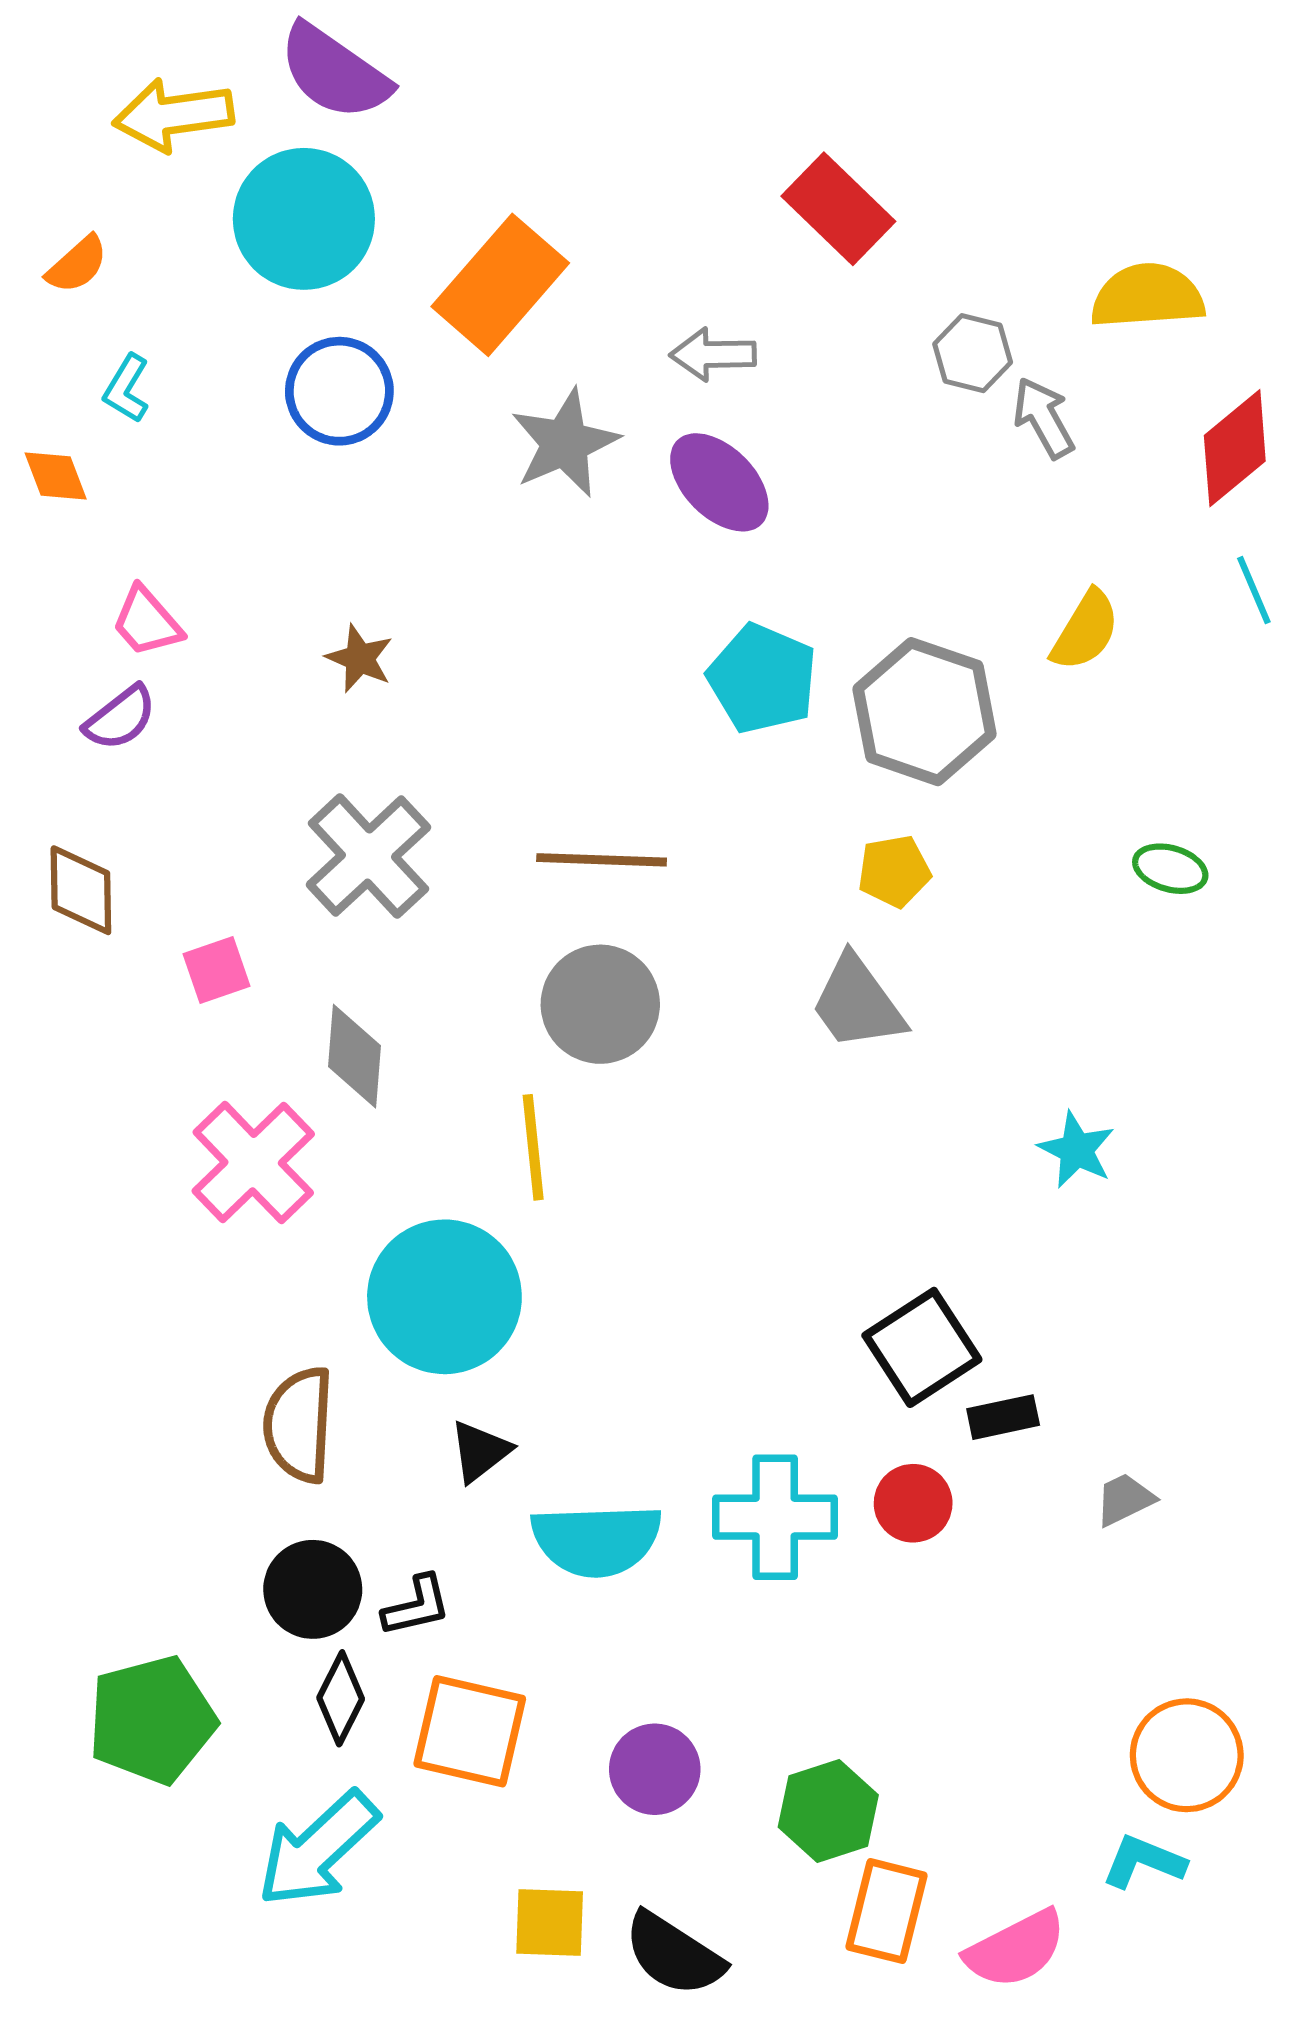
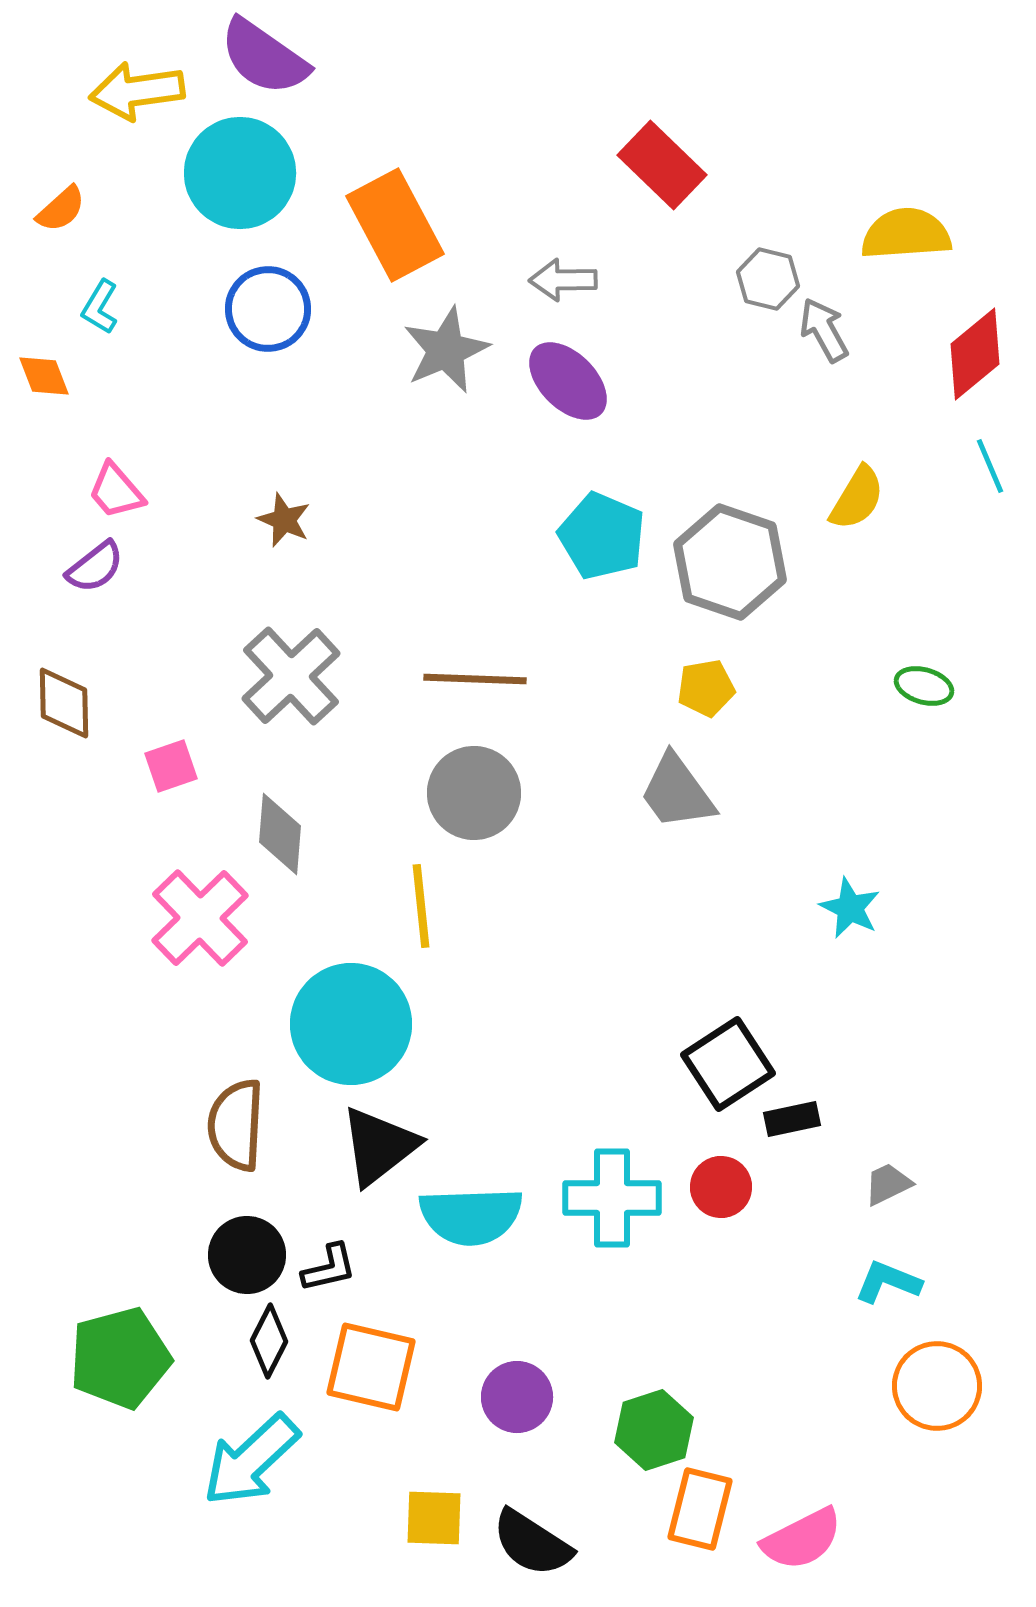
orange rectangle: (500, 285) -> (395, 225), turned -69
black triangle: (480, 1451) -> (379, 1146), size x1.6
cyan L-shape: (1144, 1862) -> (888, 1282), moved

